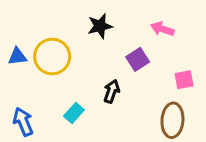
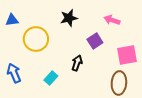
blue triangle: (17, 57) -> (12, 20), moved
pink square: (184, 80) -> (127, 55), size x1.5
blue arrow: (23, 122) -> (14, 73), moved

